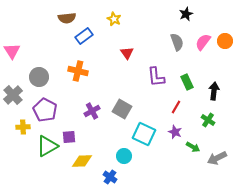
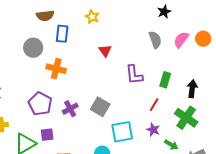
blue rectangle: (84, 36) -> (62, 34), turned -48
gray circle: (39, 77) -> (33, 48), moved
green rectangle: (187, 82) -> (165, 80), turned 42
purple pentagon: (45, 110) -> (40, 104), moved
green cross: (208, 120) -> (186, 118), size x1.6
cyan square: (144, 134) -> (122, 132), turned -35

